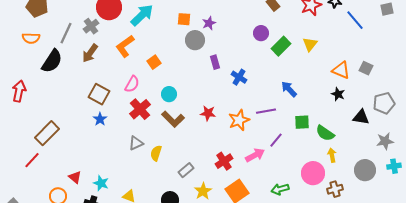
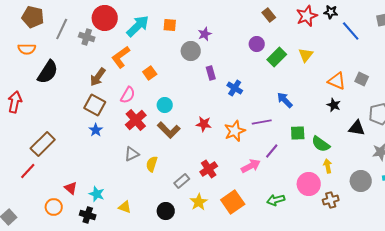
orange square: (184, 19) -> (170, 25), moved
gray cross: (91, 26) -> (87, 37), turned -35
gray line: (66, 33) -> (62, 29), moved
brown arrow: (90, 53) -> (98, 77), moved
red cross: (224, 161) -> (209, 169), moved

